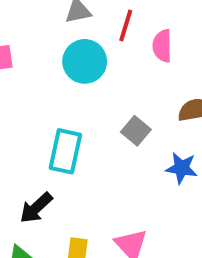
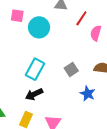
cyan circle: (85, 61) -> (39, 27), moved
black arrow: (36, 208) -> (34, 94), moved

